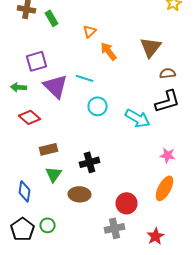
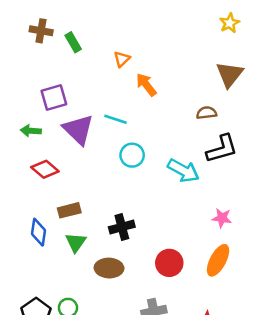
brown triangle: (150, 47) -> (230, 74), moved
brown semicircle: (168, 73) -> (206, 113), moved
blue diamond: (24, 191) -> (38, 232), moved
red circle: (126, 203) -> (169, 263), moved

